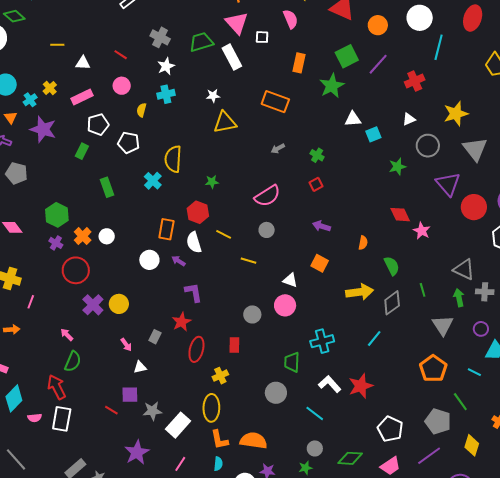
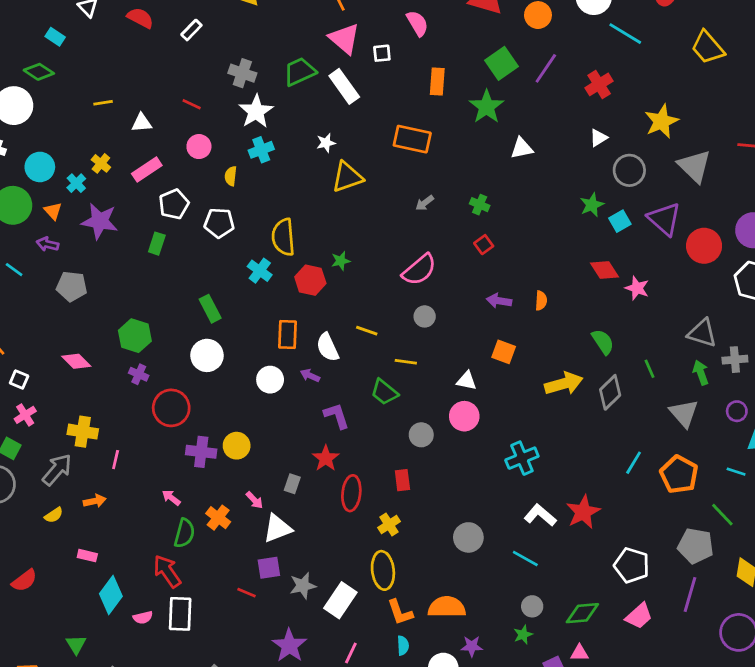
cyan line: (439, 47) -> (625, 34), turned -65
white star: (166, 66) -> (256, 111), size x1.4
cyan square: (373, 134) -> (620, 221), moved
green rectangle: (107, 187) -> (210, 309), moved
red hexagon: (198, 212) -> (310, 280), moved
orange cross: (83, 236) -> (218, 518), moved
white circle: (107, 236) -> (207, 355), size x1.5
orange semicircle: (363, 243) -> (541, 301), moved
purple cross: (93, 305) -> (201, 452), turned -30
cyan line: (374, 338) -> (634, 463), moved
green trapezoid: (292, 362) -> (384, 392), moved, turned -45
white triangle: (140, 367) -> (278, 528), size x1.6
purple line: (429, 456) -> (690, 595), turned -30

